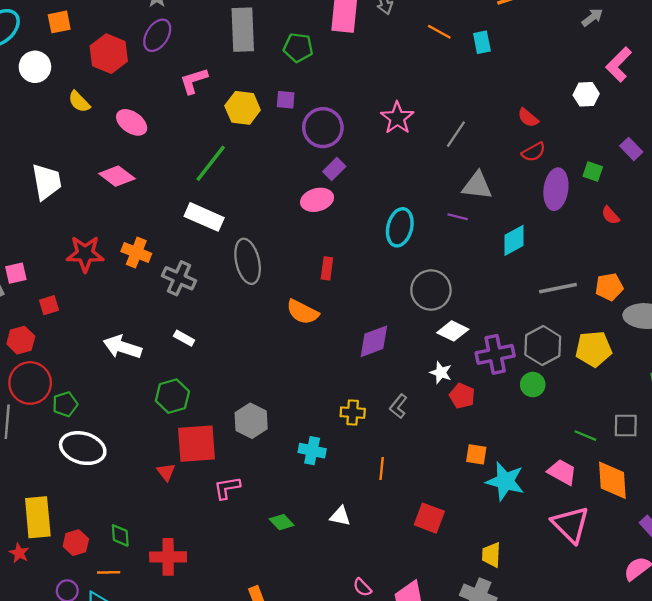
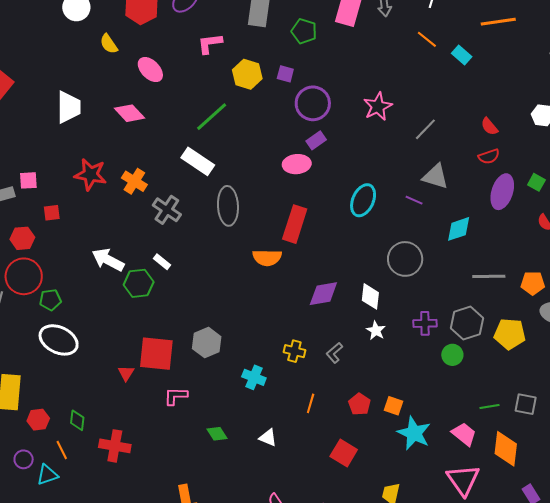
cyan rectangle: (482, 42) -> (462, 55), turned -48
red rectangle: (327, 268) -> (295, 224), size x1.8
gray circle: (431, 290) -> (405, 259), moved
orange semicircle: (302, 312) -> (267, 258), turned -36
white diamond: (453, 331) -> (370, 296), moved, turned 60
purple cross: (495, 354) -> (425, 323), size x0.7
green hexagon: (172, 396) -> (139, 283), moved
red pentagon: (462, 396) -> (360, 404), moved
green line: (585, 436) -> (490, 406), turned -42
orange line: (109, 572) -> (62, 450), turned 54

